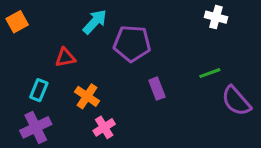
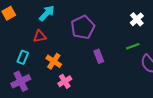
white cross: (216, 17) -> (137, 19), moved, turned 32
cyan arrow: (95, 22) -> (47, 13), moved
purple pentagon: (132, 44) -> (83, 27), turned -30

